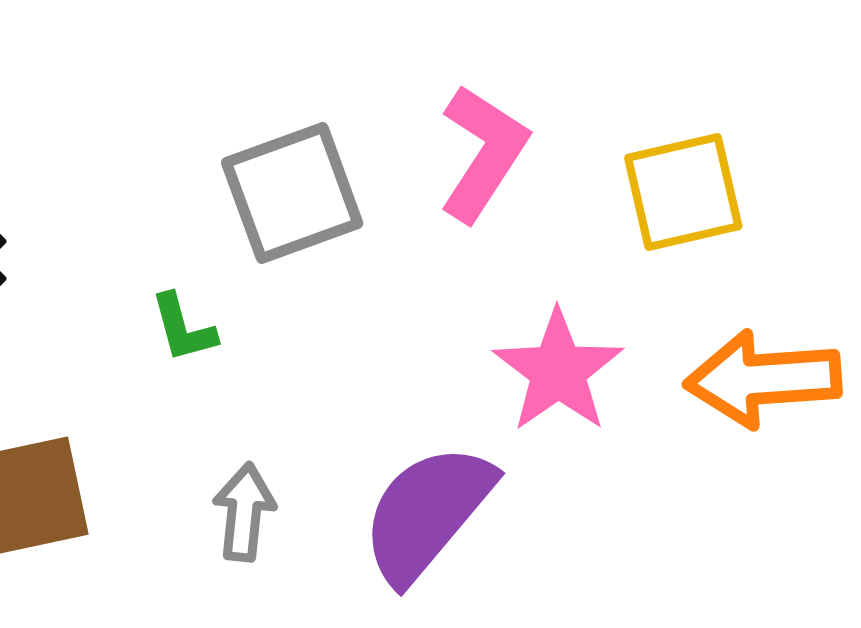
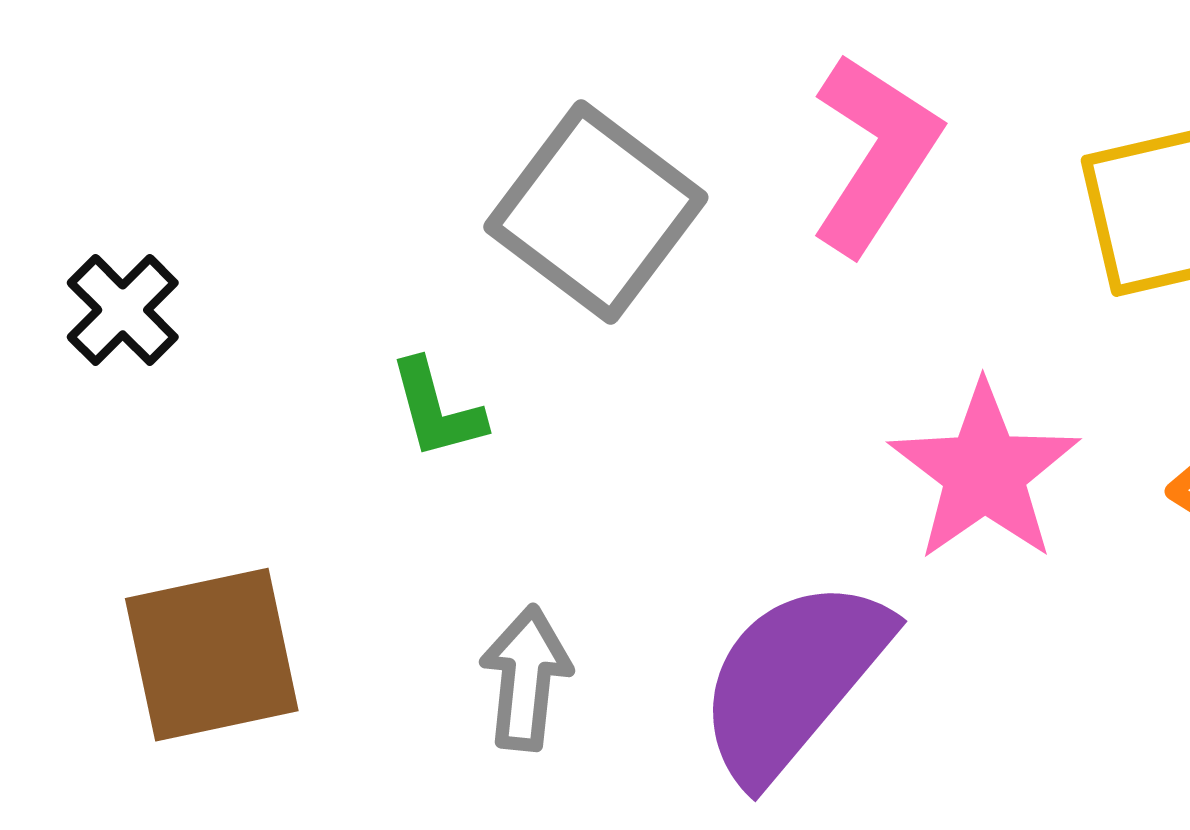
gray square: (292, 193) -> (596, 212), turned -33

